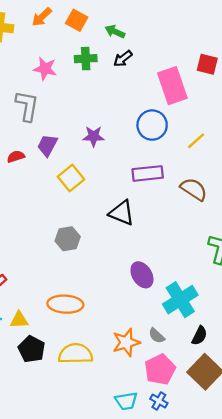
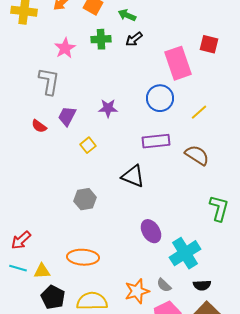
pink star: (45, 69) -> (65, 48), turned 30
red semicircle: (16, 157) -> (39, 126), turned -126
yellow square: (71, 178) -> (88, 145), size x0.7
black semicircle: (199, 336) -> (202, 285), turned 60

